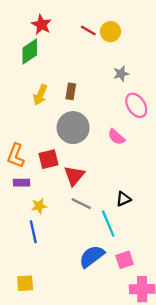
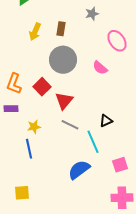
gray star: (121, 74) -> (92, 14), moved
red square: (48, 159) -> (42, 87), turned -30
purple rectangle: (22, 183) -> (11, 109), moved
pink square: (125, 260) -> (120, 165), moved

